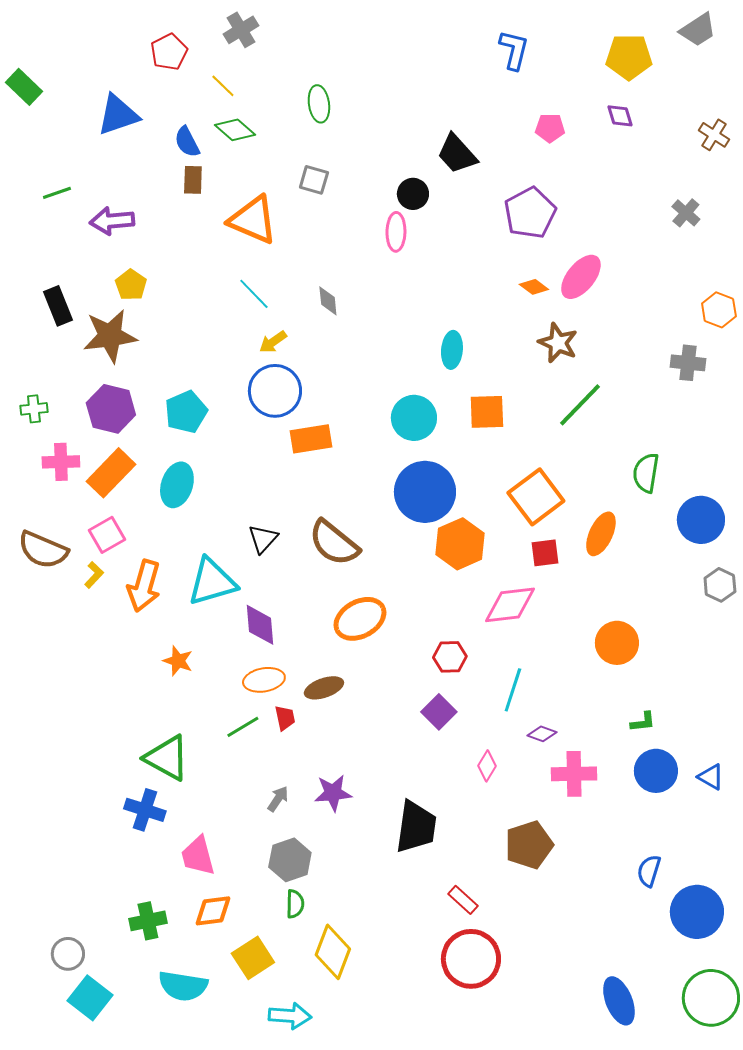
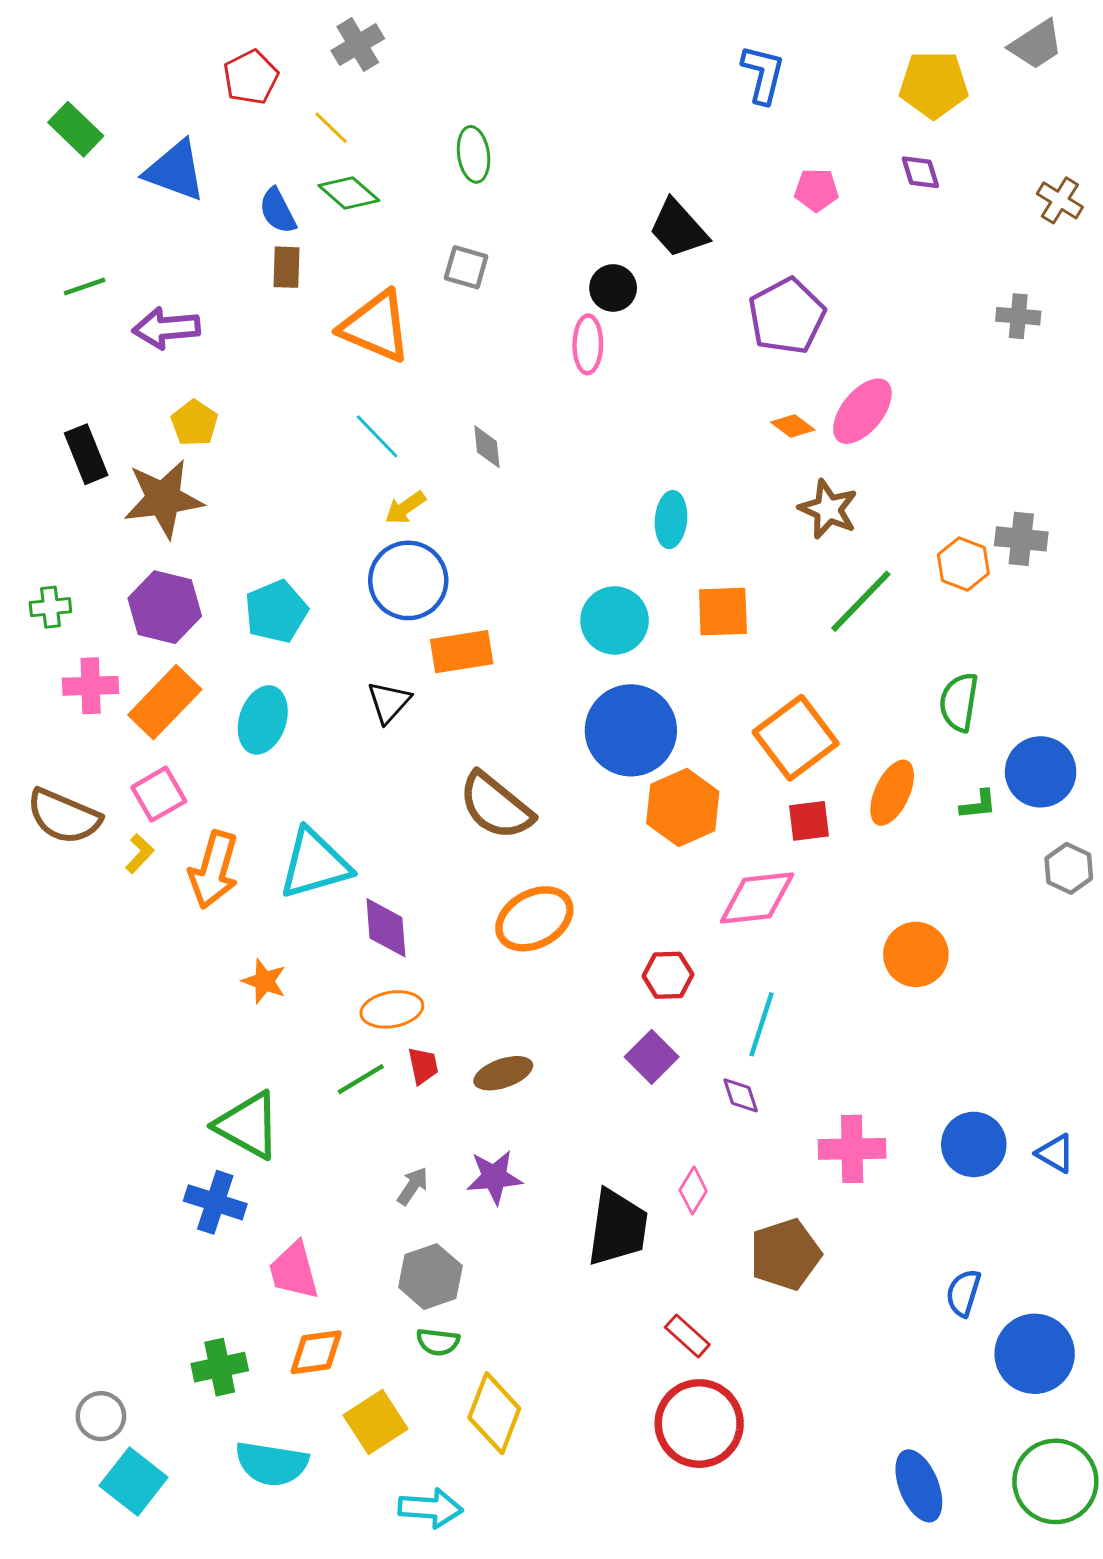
green rectangle: (24, 87) -> (76, 129), moved
blue triangle: (118, 115) -> (175, 171), turned 39
gray cross: (686, 213) -> (1018, 316), turned -36
orange hexagon: (719, 310) -> (963, 564), moved
black triangle: (263, 539) -> (389, 702), moved
brown ellipse: (324, 688) -> (503, 1073), moved
green L-shape: (643, 722) -> (978, 805), moved
purple diamond: (542, 734) -> (741, 1095), moved, turned 52
pink diamond: (487, 766) -> (693, 1190), moved
green semicircle: (295, 904) -> (438, 1342), turned 96

